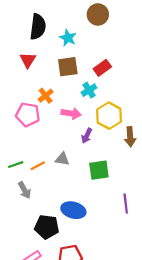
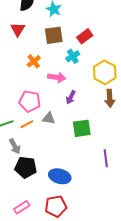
pink pentagon: (28, 115) -> (30, 101), moved
yellow hexagon: (109, 116) -> (105, 72), moved
blue ellipse: (73, 210) -> (60, 176), moved
black pentagon: (47, 227) -> (26, 167), moved

